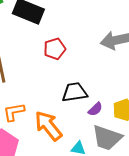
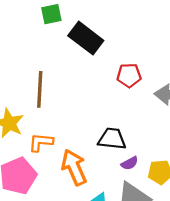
red pentagon: (55, 49) -> (129, 75), moved

